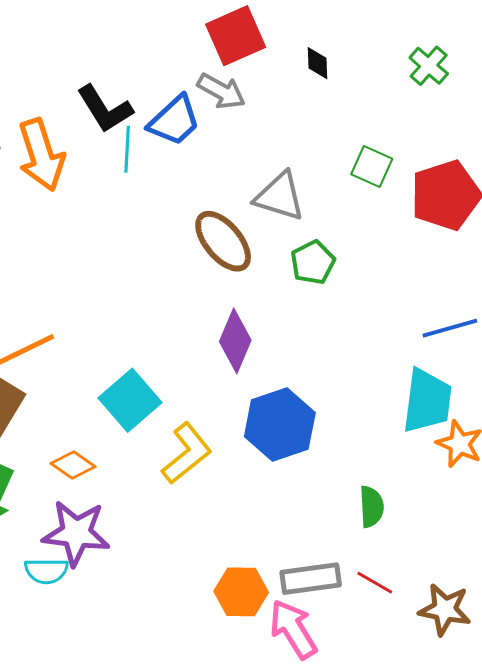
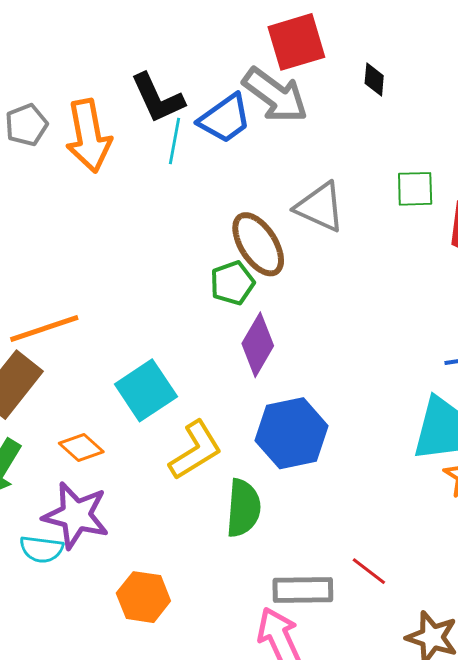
gray arrow: (221, 91) -> (275, 95), size x1.4
green square: (372, 167) -> (415, 189), turned -33
green pentagon: (313, 262) -> (232, 283), moved
green semicircle: (371, 507) -> (243, 508), moved, size x1.4
red line: (375, 583) -> (369, 571), moved
orange hexagon: (241, 592) -> (143, 597), moved

